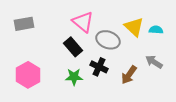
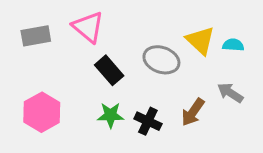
pink triangle: (83, 22) -> (88, 27), moved
black cross: (99, 67) -> (148, 121), moved

